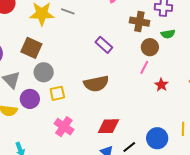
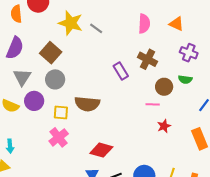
brown cross: (139, 22) -> (148, 59), moved
pink line: (144, 67) -> (153, 104), turned 48
brown semicircle: (96, 84) -> (87, 104), moved
yellow square: (57, 93) -> (61, 112), moved

